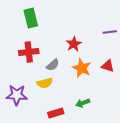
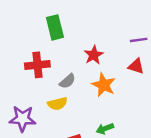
green rectangle: (31, 18) -> (55, 27), moved
red triangle: (108, 66) -> (136, 66), moved

